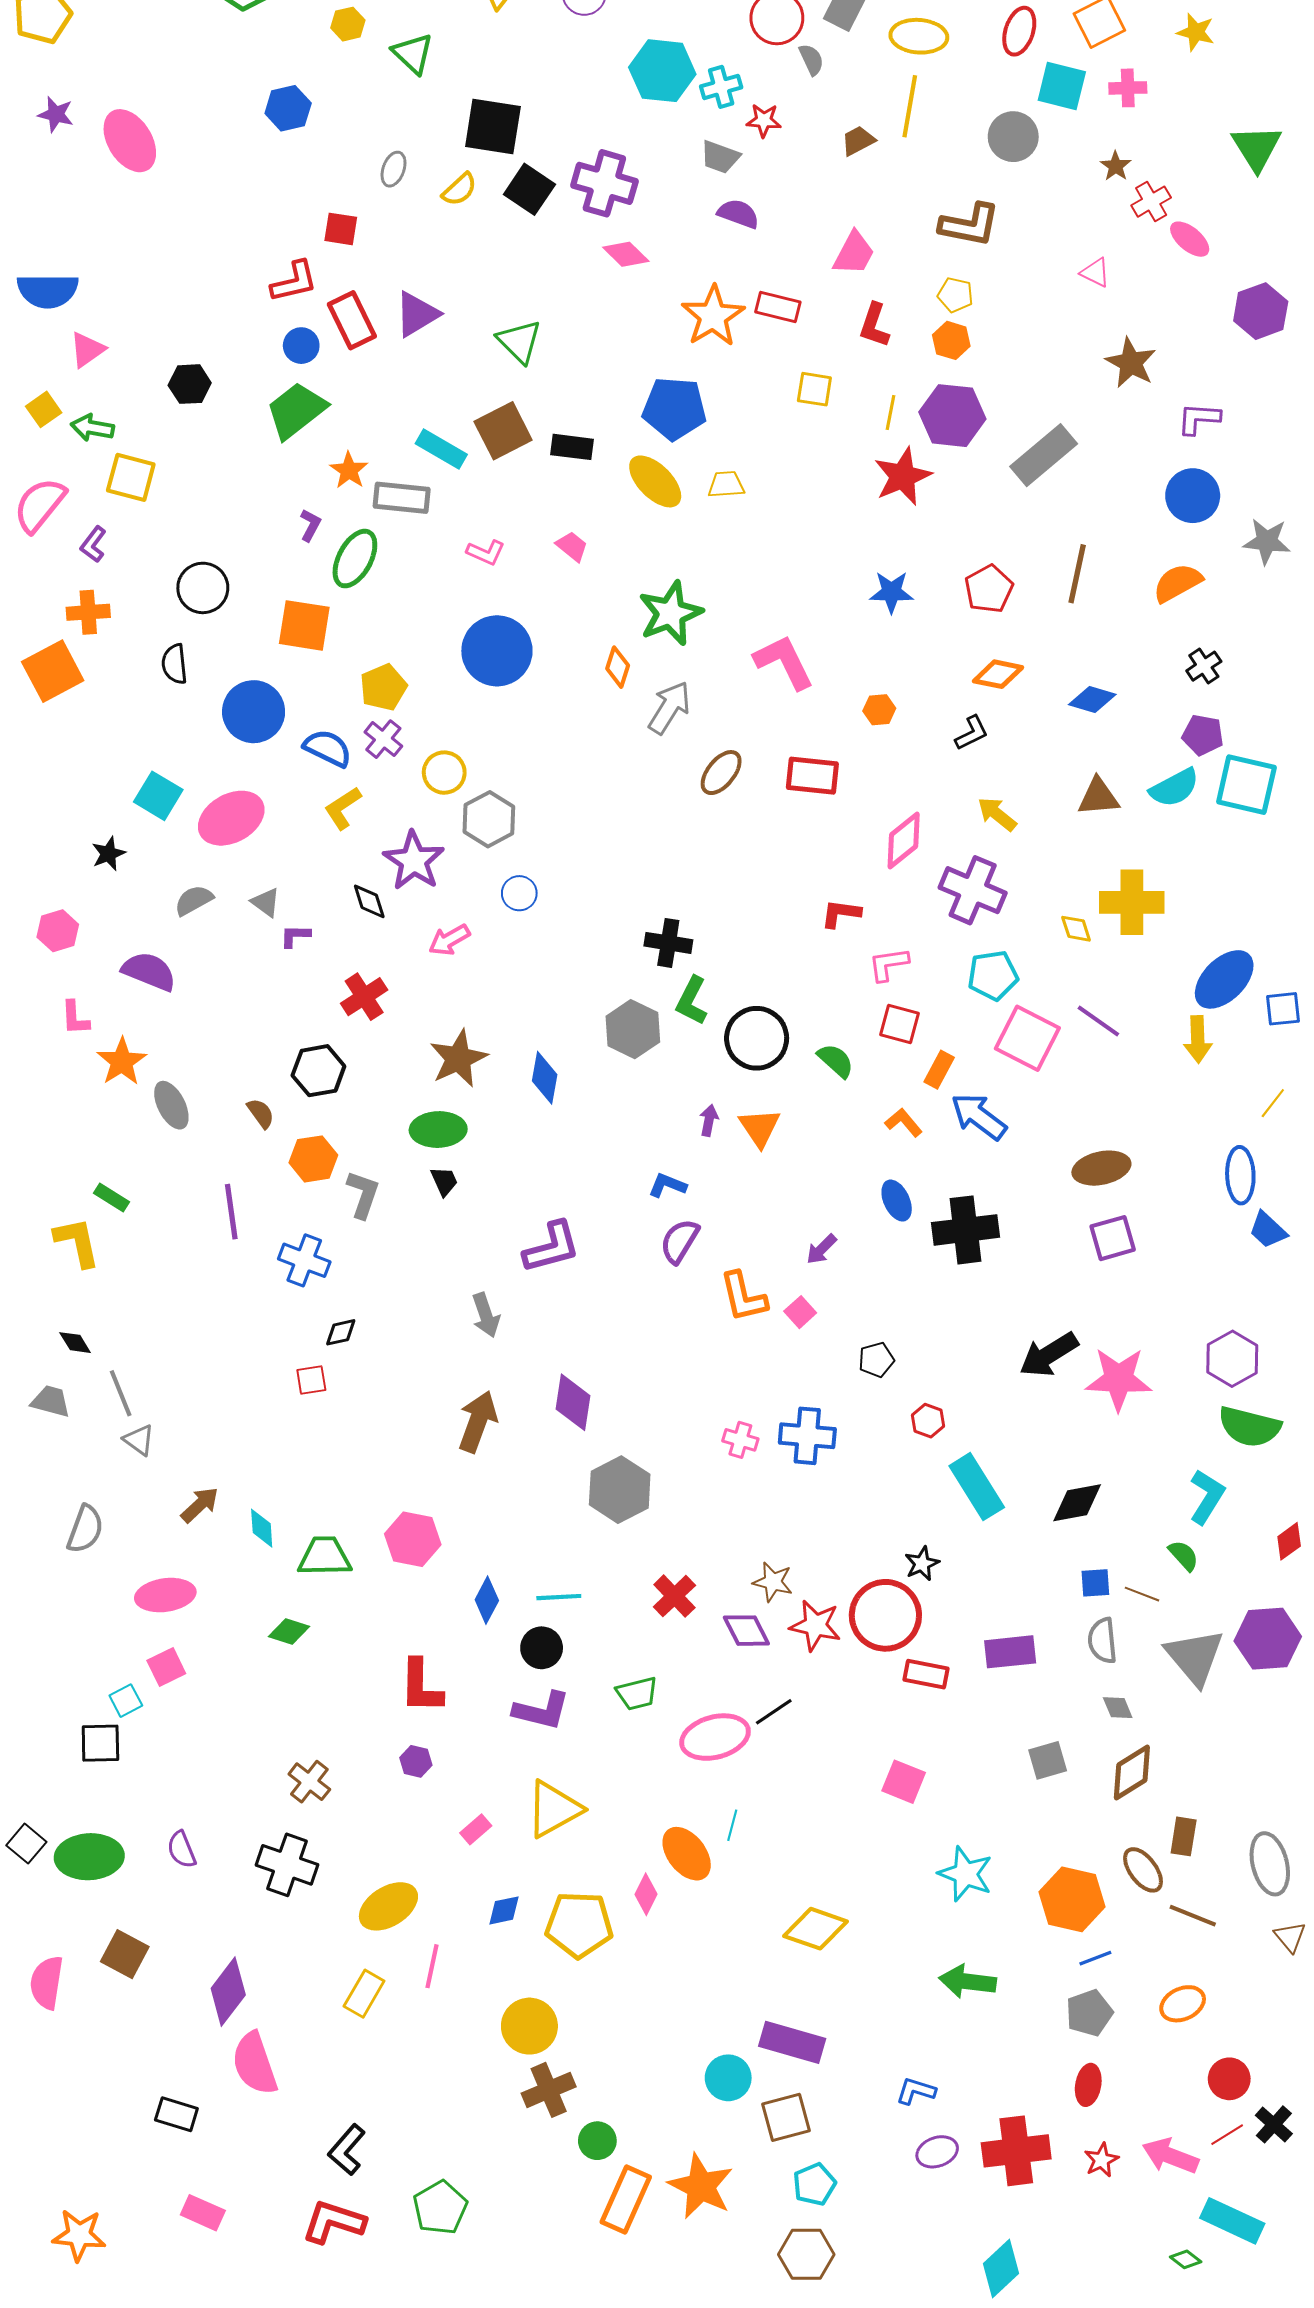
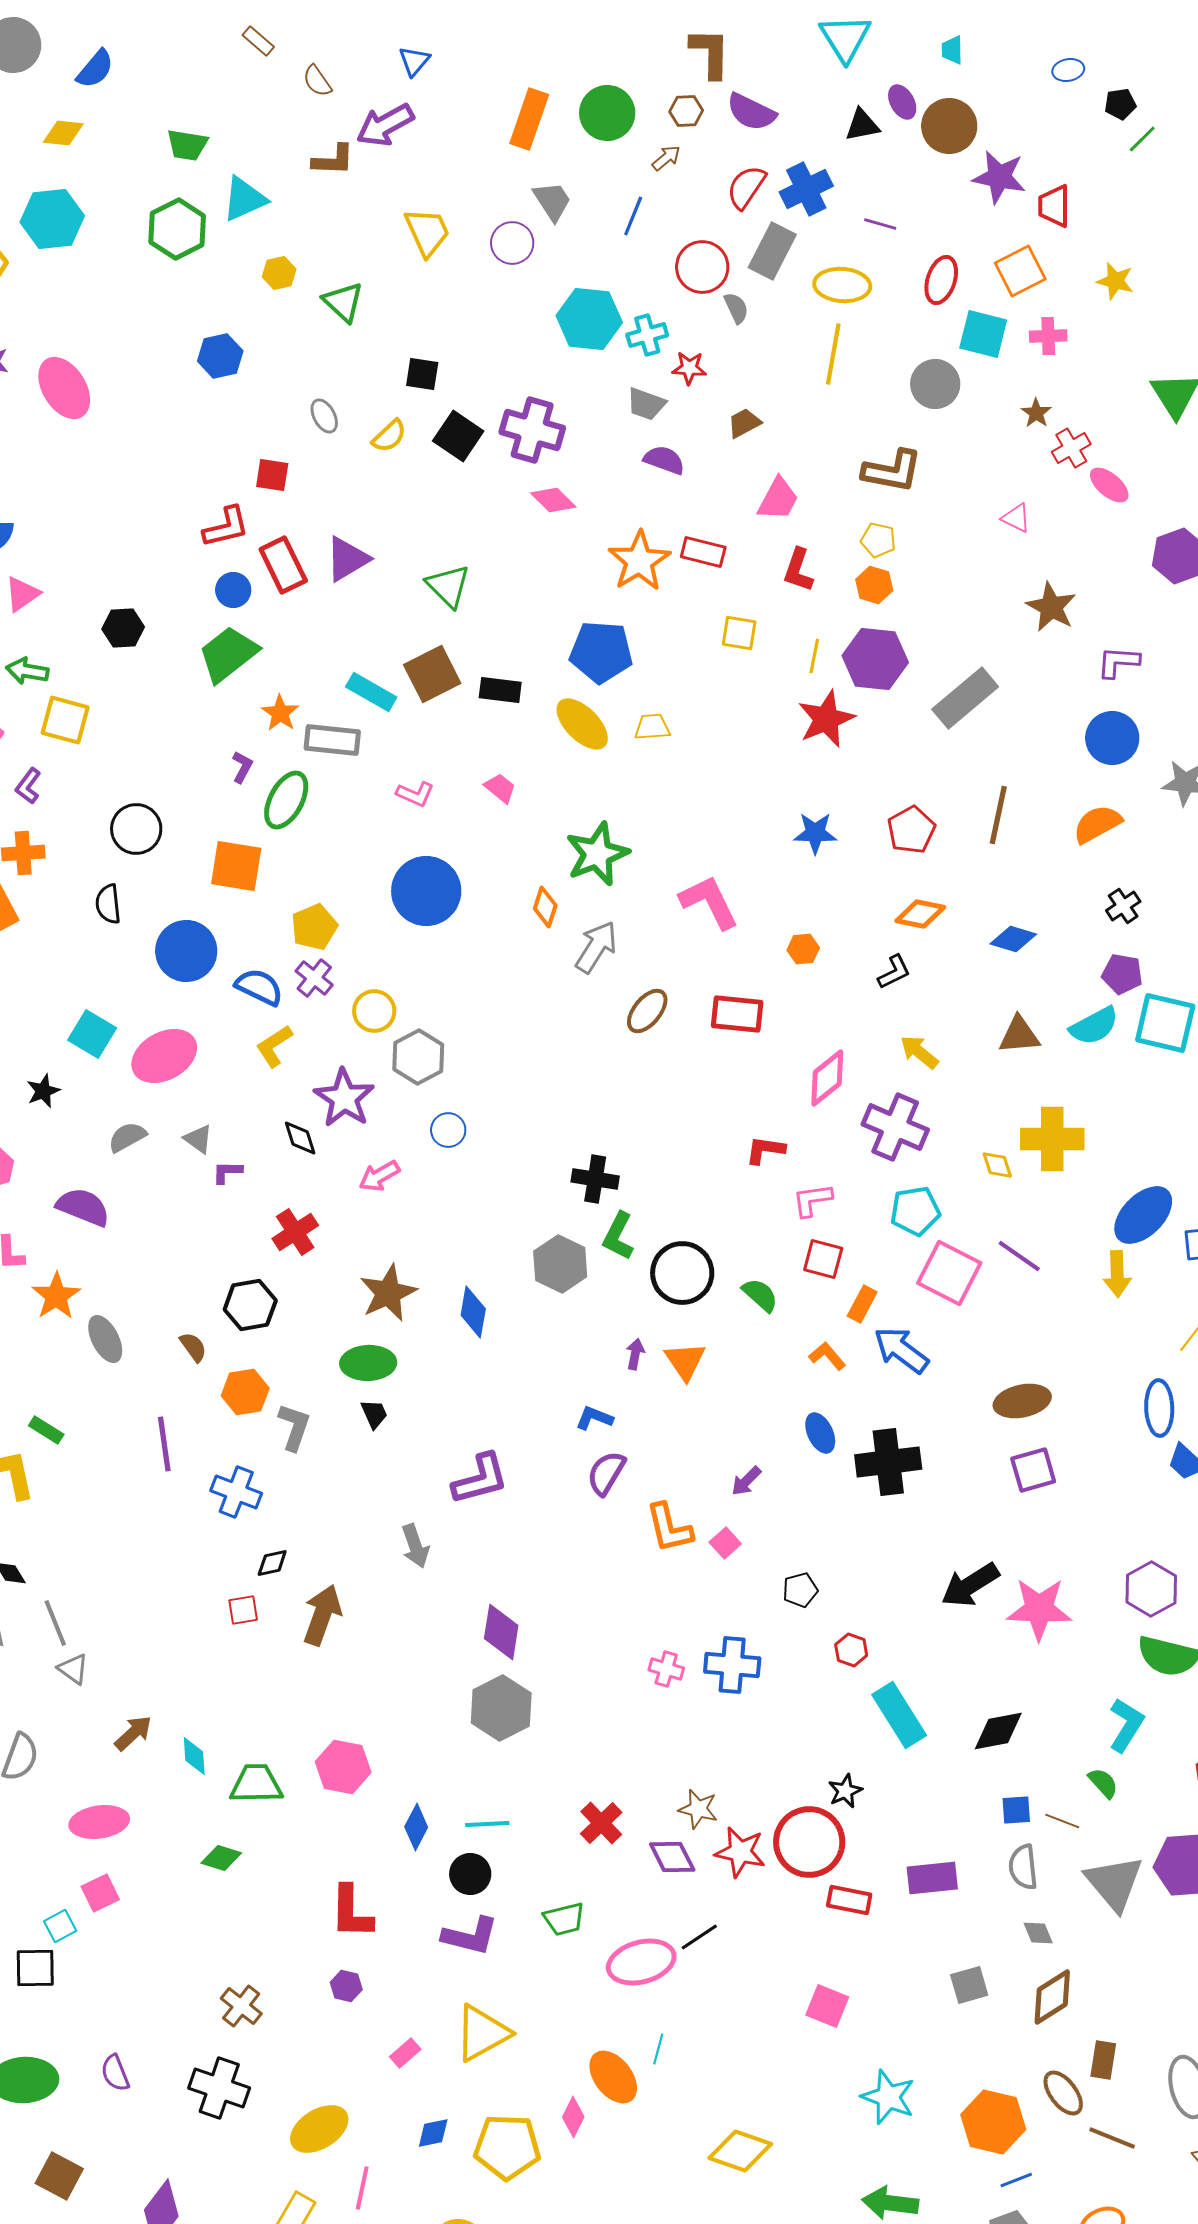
black square: (493, 126) -> (422, 374), size x0.6
brown trapezoid: (858, 141) -> (744, 423), moved
gray ellipse: (394, 169) -> (324, 416), turned -48
brown arrow: (478, 1422) -> (322, 1615), moved
gray hexagon: (620, 1490) -> (501, 1708), moved

